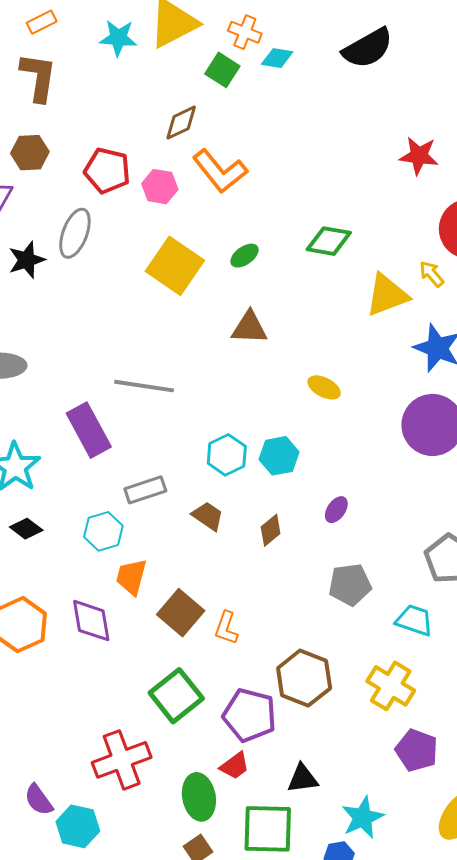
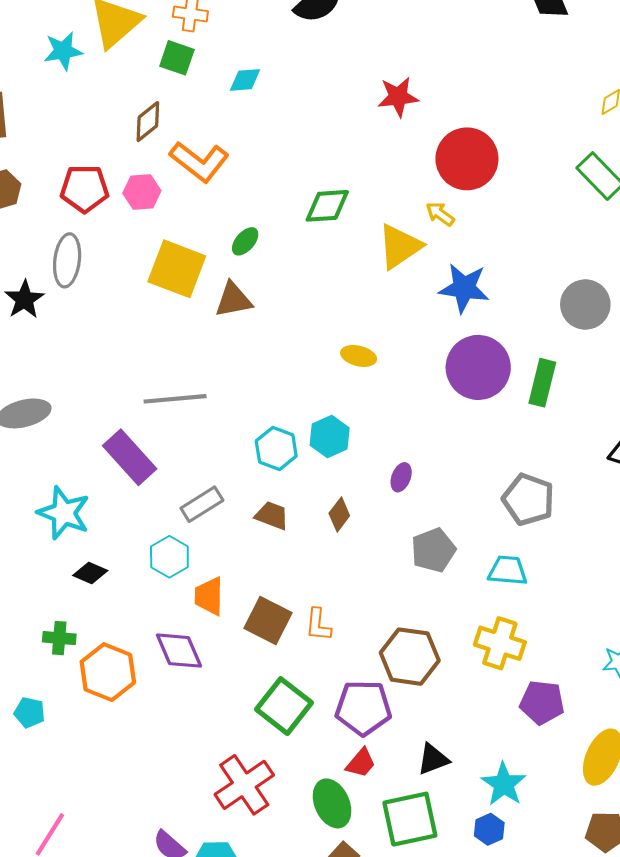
cyan diamond: (277, 58) -> (245, 80), moved
brown triangle: (249, 328) -> (233, 300), moved

